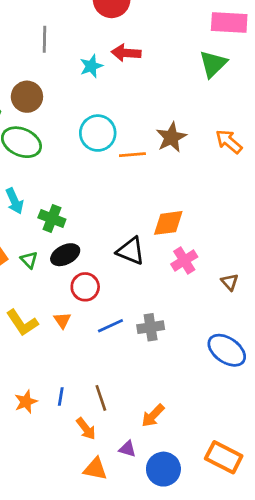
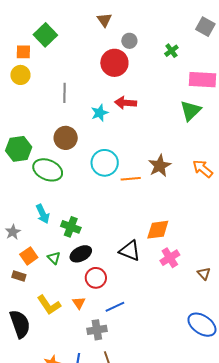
brown circle: (27, 97) -> (66, 138), moved
gray cross: (151, 327) -> (97, 330), moved

